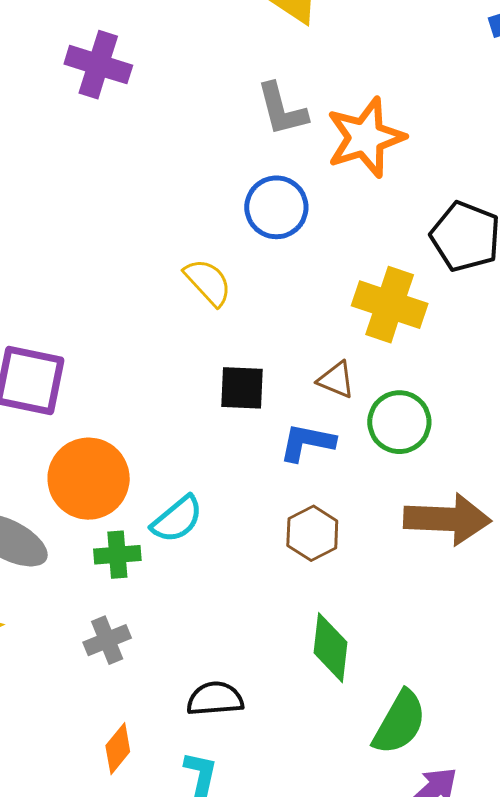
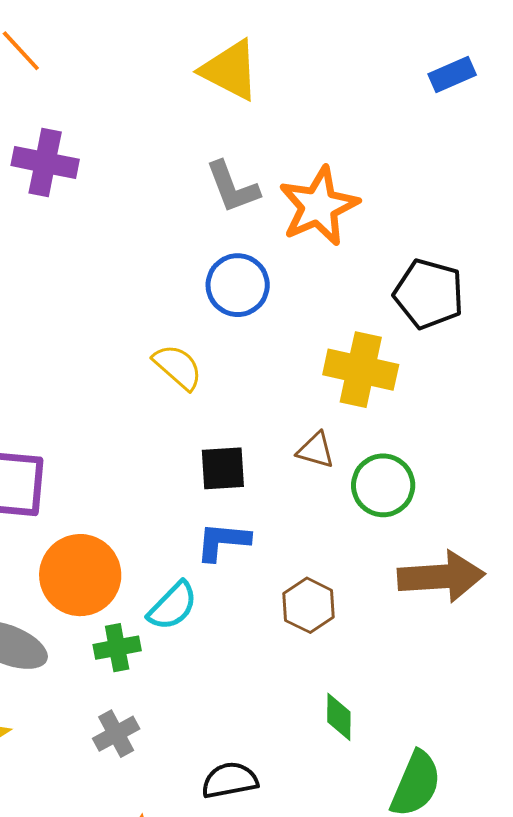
blue L-shape: (307, 442) -> (223, 541), moved
green diamond: (330, 648) -> (339, 717), size x0.7

